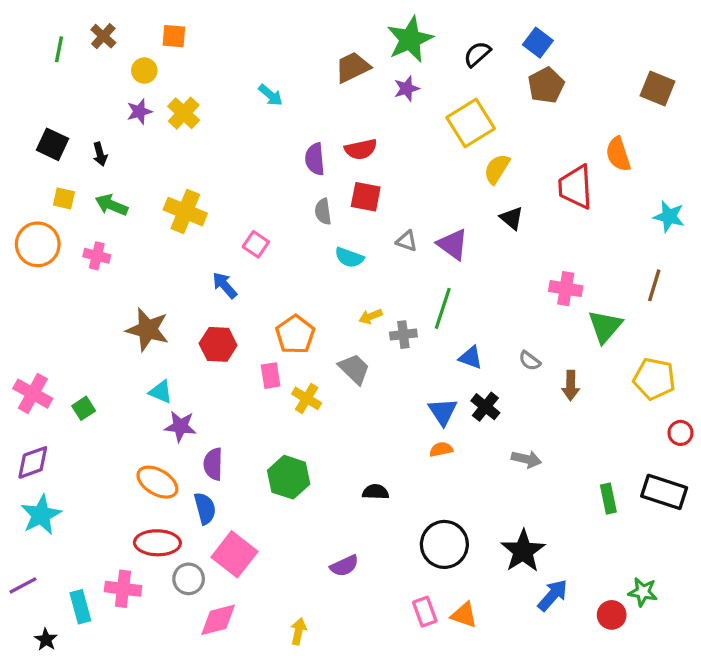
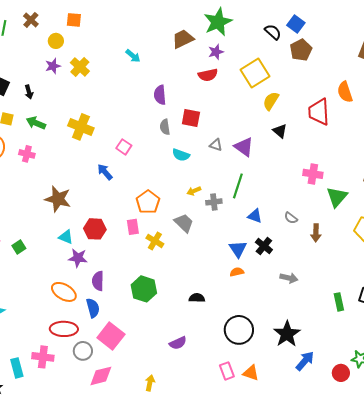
black semicircle: (477, 54) -> (273, 32), moved, turned 84
red semicircle: (361, 149) -> (208, 75), moved
red hexagon: (218, 344) -> (95, 229), moved

